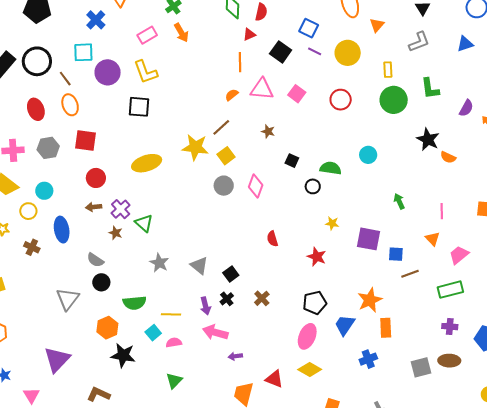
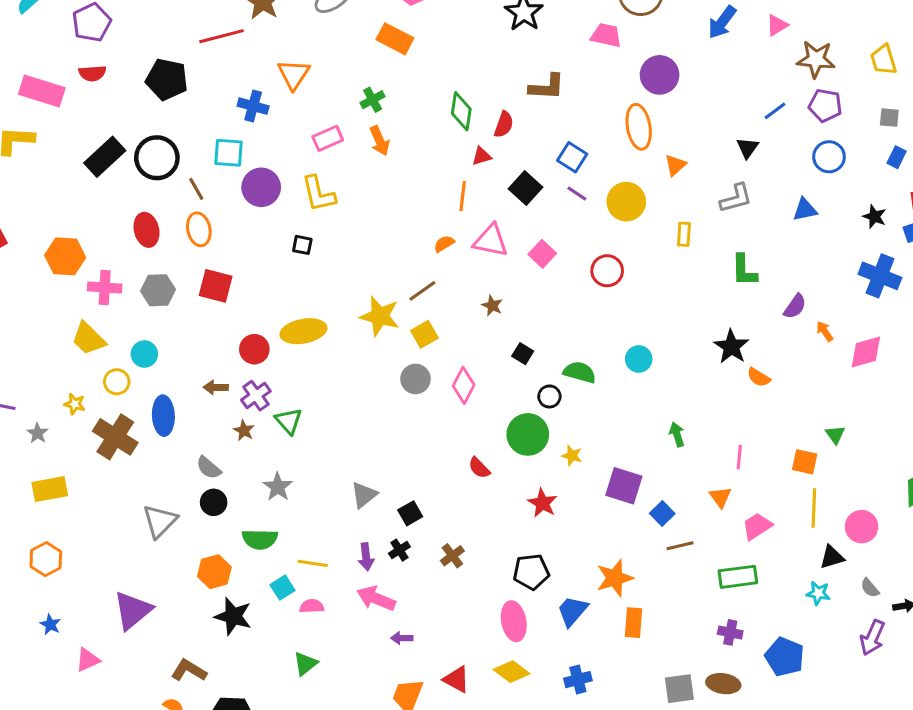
blue cross: (96, 20) -> (253, 106), turned -36
green circle: (394, 100) -> (528, 434), moved
black square: (139, 107) -> (302, 245), size x0.6
red circle: (96, 178) -> (254, 349), moved
red semicircle: (272, 239) -> (479, 468), turned -35
brown cross: (32, 247) -> (115, 437), size x1.8
blue square: (396, 254) -> (662, 514), turned 35
gray star: (159, 263) -> (278, 487), moved
gray triangle: (199, 266) -> (364, 495), turned 36
pink ellipse: (307, 336) -> (514, 621), turned -40
blue cross: (368, 359) -> (578, 680), moved
pink triangle: (31, 395) -> (88, 660), turned 30

